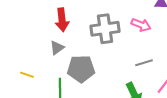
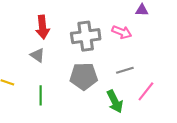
gray triangle: (57, 48) -> (37, 55), turned -49
gray pentagon: (81, 69) -> (84, 76), moved

